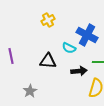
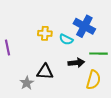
yellow cross: (48, 20) -> (45, 33), moved, turned 32
black triangle: (48, 61) -> (45, 72), moved

